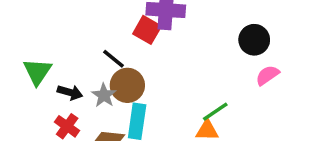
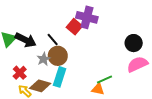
pink semicircle: (267, 75) -> (137, 64), size x1.5
black arrow: (70, 92) -> (26, 40), moved, size x1.5

